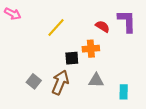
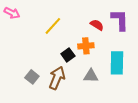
black square: (72, 58) -> (68, 55), turned -32
cyan rectangle: (124, 92) -> (117, 63), moved, size x1.6

